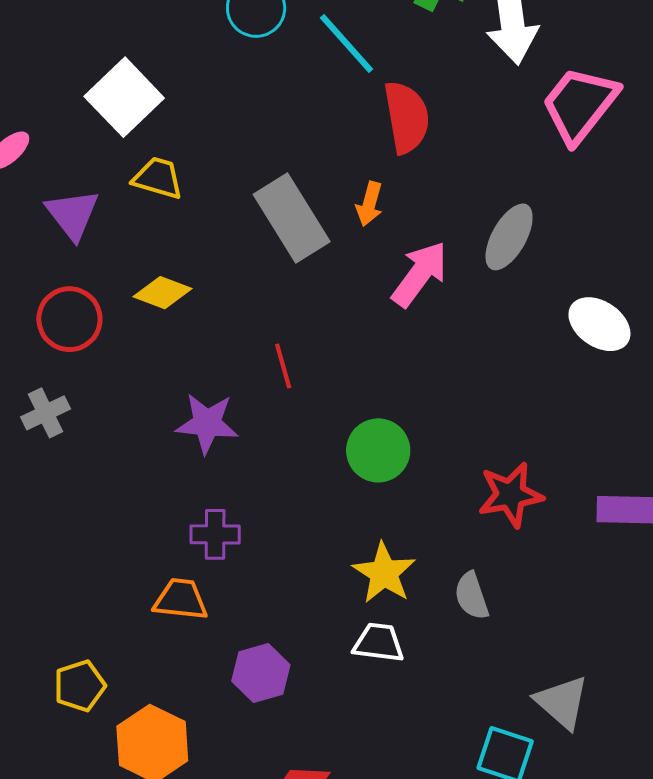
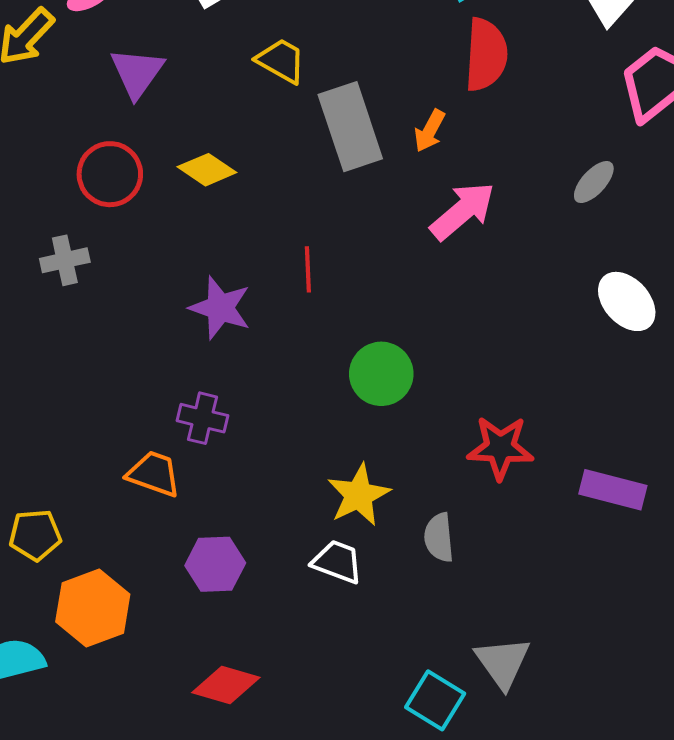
yellow trapezoid: (158, 178) -> (281, 61), moved
gray ellipse: (509, 237) -> (594, 182), moved, size x0.7

